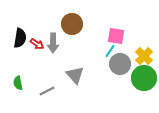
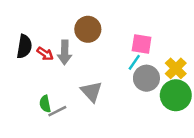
green semicircle: (18, 83) -> (45, 104), moved

